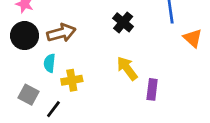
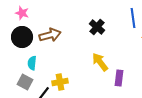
cyan semicircle: (50, 63) -> (32, 63), moved
yellow cross: (72, 80) -> (60, 82), moved

